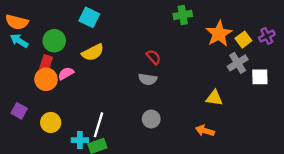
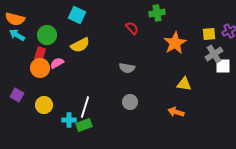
orange star: (219, 34) -> (175, 43), moved
yellow square: (243, 40) -> (209, 34), turned 32
red semicircle: (154, 57) -> (132, 28), moved
gray cross: (238, 63) -> (214, 54), moved

